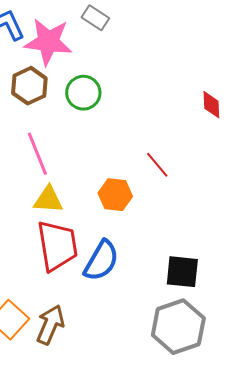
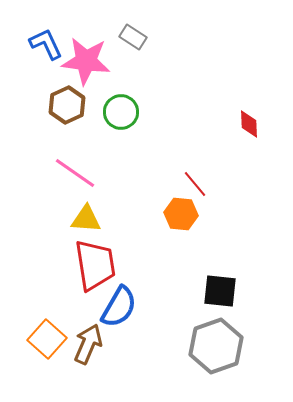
pink line: (37, 154) -> (75, 173), turned -33
orange hexagon: (115, 195) -> (181, 214), moved
blue semicircle: (101, 261) -> (119, 307), moved

